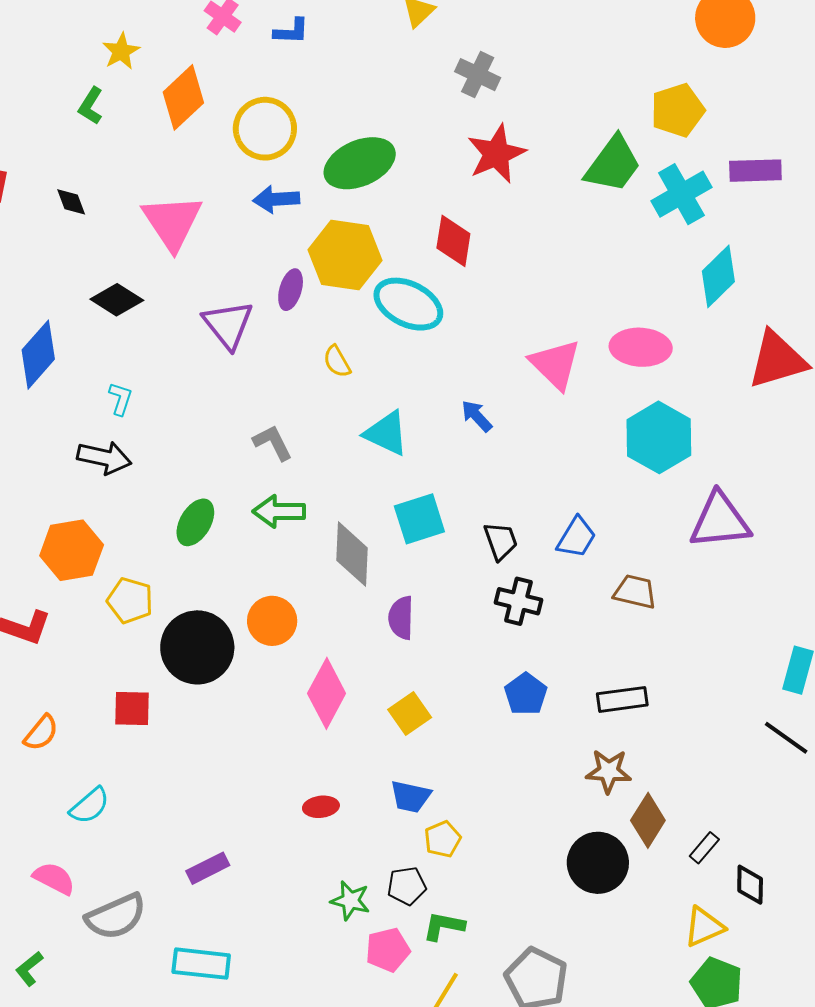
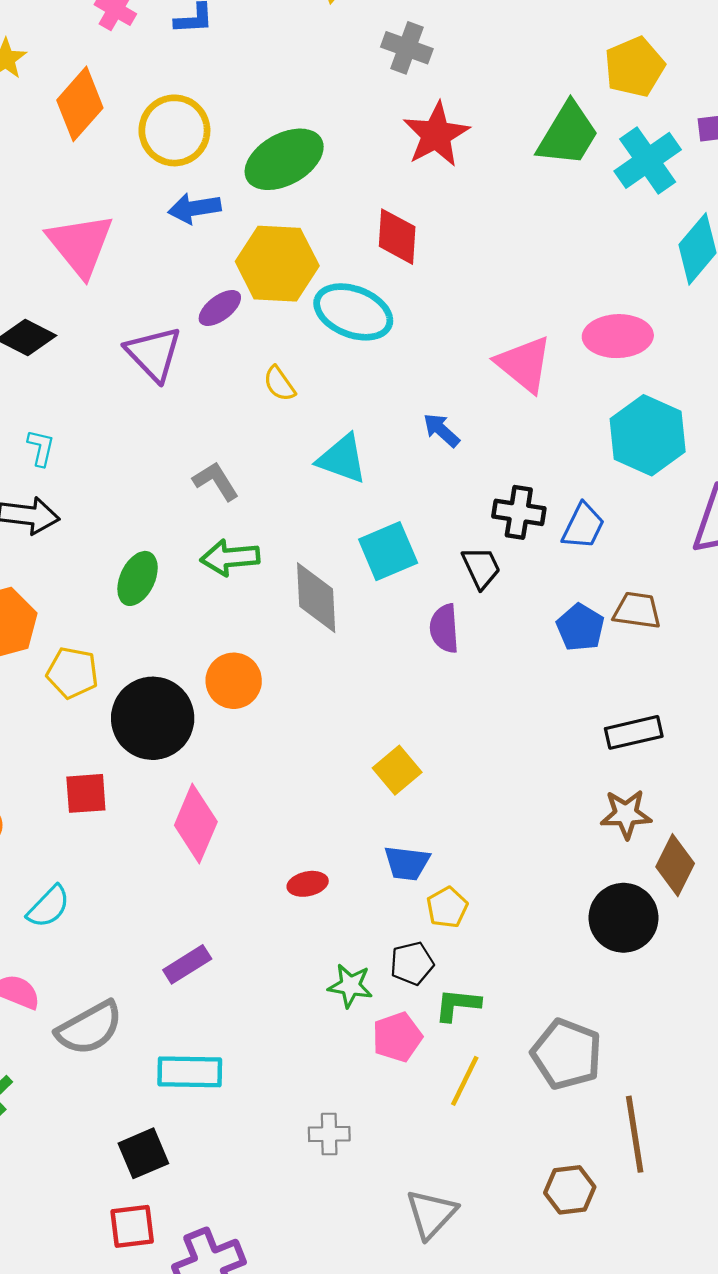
purple ellipse: (291, 290) -> (220, 308), turned 42
blue trapezoid: (577, 537) -> (583, 526), moved
black cross: (518, 601) -> (519, 512), moved
purple semicircle: (401, 618) -> (444, 628), moved
pink diamond: (327, 693) -> (196, 823), moved
blue pentagon: (526, 694) -> (580, 627), moved

